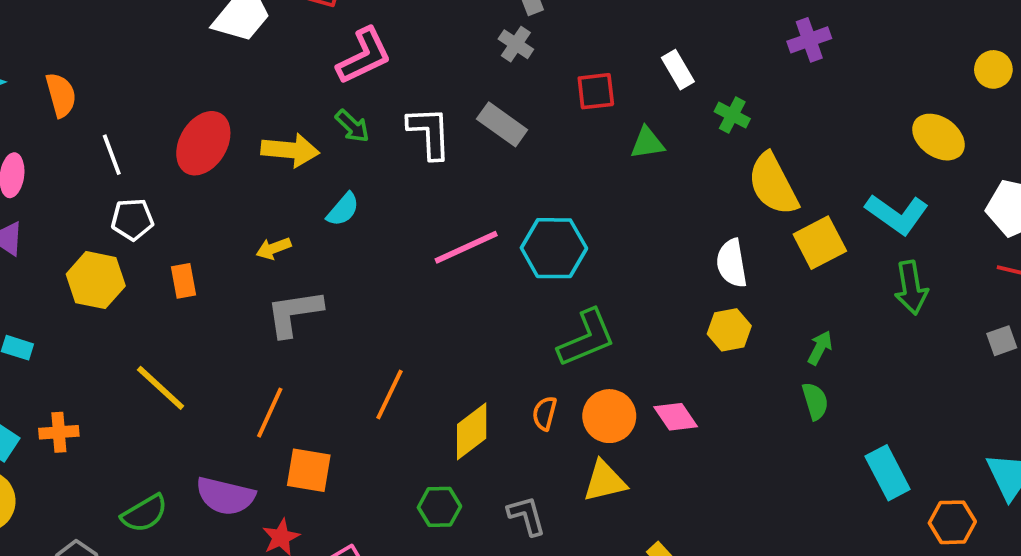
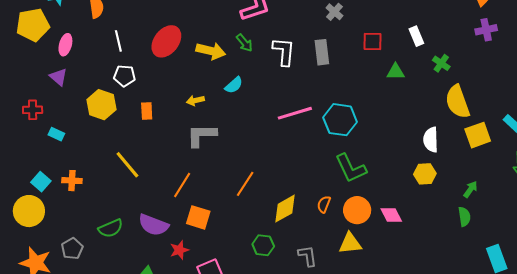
gray rectangle: (502, 124) -> (322, 52), turned 40
green L-shape: (587, 338) -> (351, 168), turned 80

